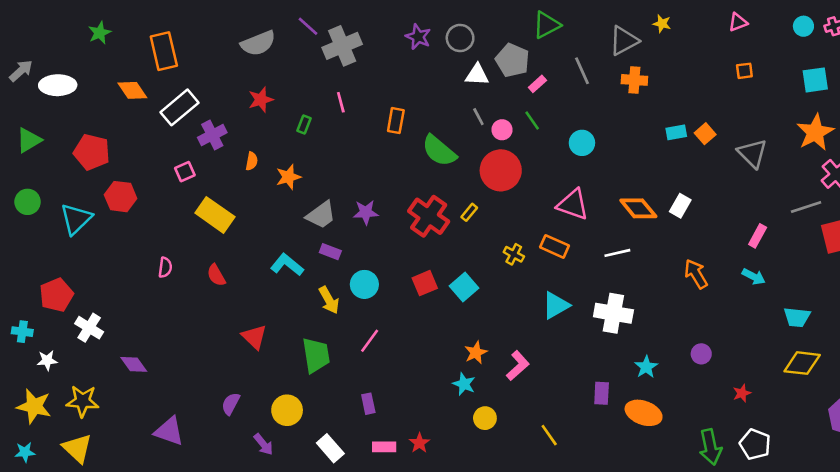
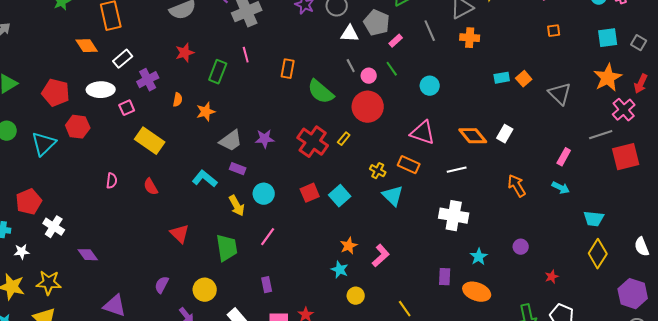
white ellipse: (58, 85) -> (101, 90), moved
white rectangle: (180, 107) -> (123, 59), size x0.7
green rectangle: (304, 125) -> (218, 72), size x1.6
cyan triangle: (556, 305) -> (393, 196), moved, turned -45
yellow diamond: (802, 363) -> (598, 254), turned -64

